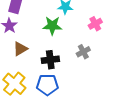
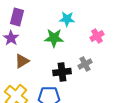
black cross: (50, 60) -> (62, 72), moved

